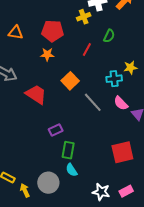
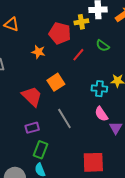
red pentagon: (53, 31) -> (60, 33), moved
green semicircle: (109, 36) -> (103, 46), turned 88
red trapezoid: (36, 94) -> (32, 96), moved
gray line: (93, 102) -> (64, 119), moved

